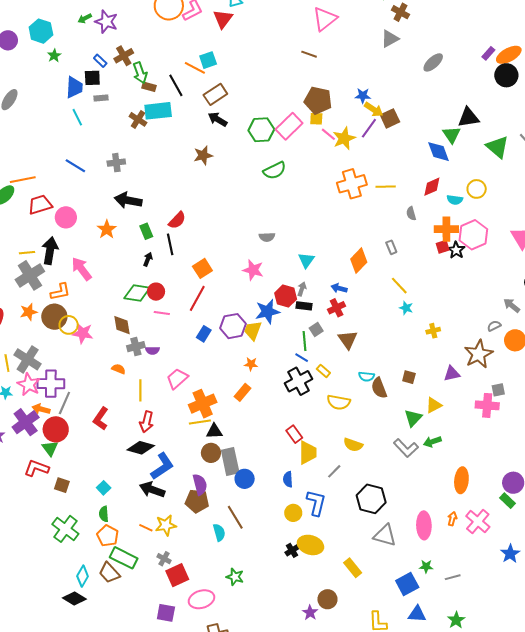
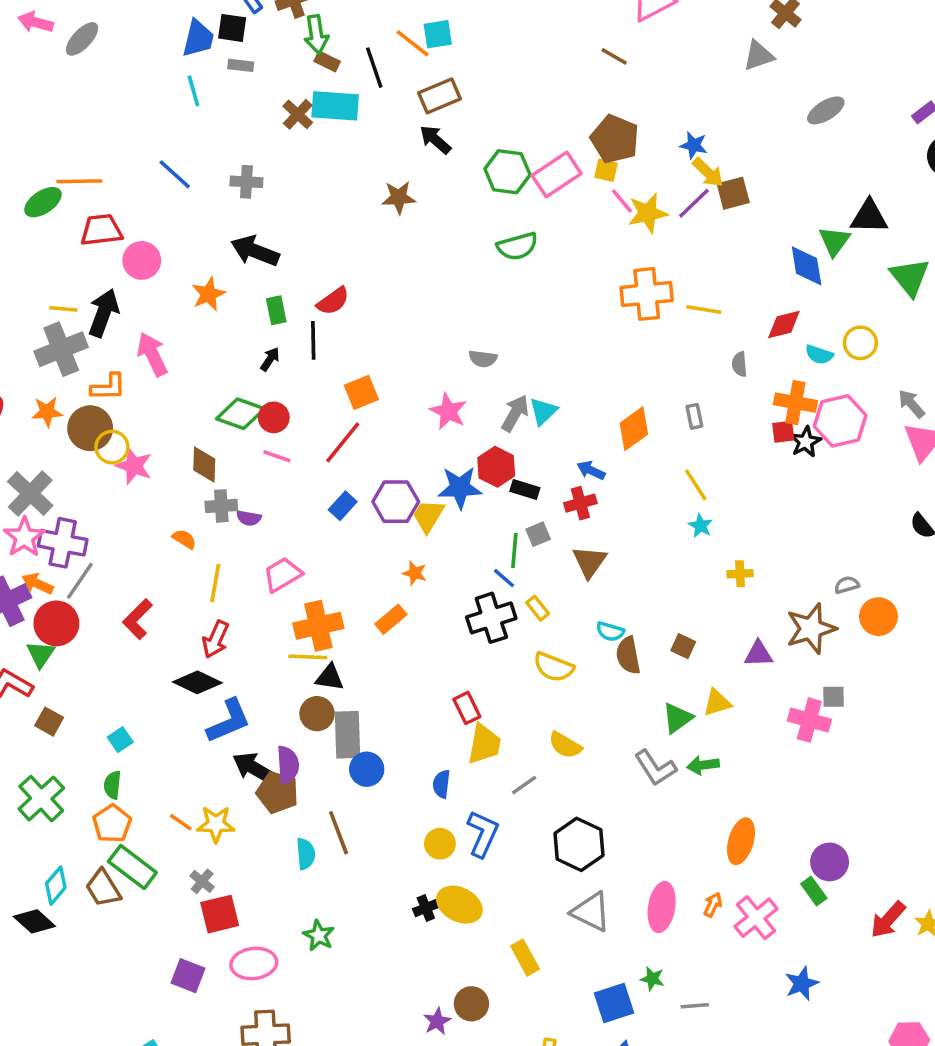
gray arrow: (302, 289) -> (515, 413), moved, size x1.5
gray arrow: (512, 305) -> (911, 404), moved
black arrow: (152, 490) -> (254, 768), moved

